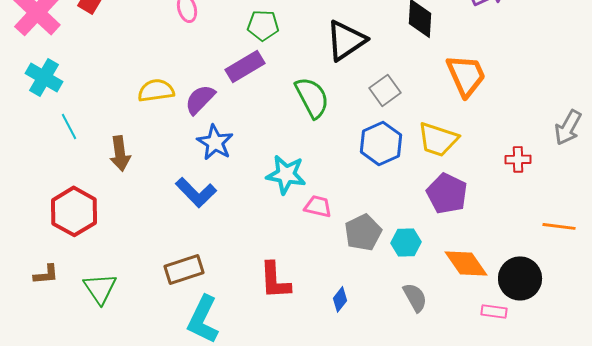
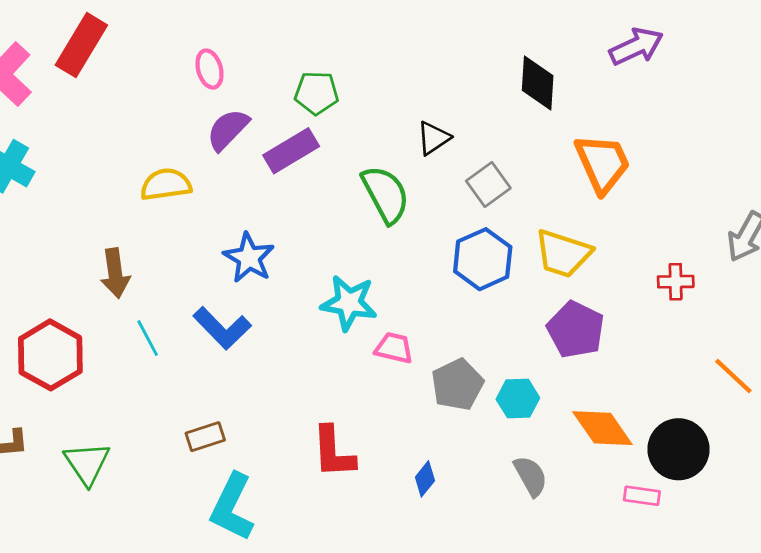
black triangle: (346, 40) -> (433, 138), moved, size x0.6
purple semicircle: (200, 99) -> (228, 130), moved
cyan line: (69, 126) -> (148, 338), moved
orange line: (559, 226) -> (733, 376), turned 36
brown rectangle: (184, 269) -> (205, 437), size x0.7

